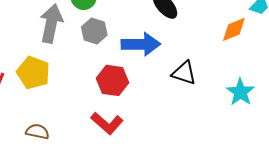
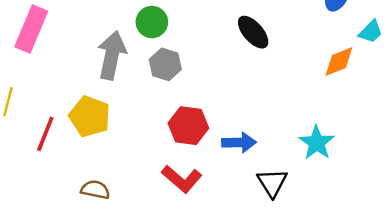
blue arrow: (141, 44) -> (239, 143), moved, size x0.7
black triangle: (184, 73) -> (272, 183), moved, turned 40
cyan star: (240, 92) -> (317, 143), moved

